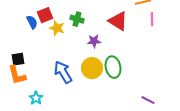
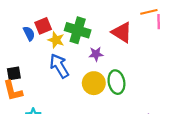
green cross: (77, 19) -> (78, 30), size x1.6
pink line: (152, 19) -> (159, 22), moved
blue arrow: (63, 72) -> (59, 66), moved

